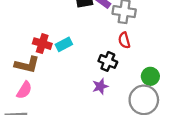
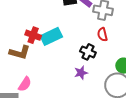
cyan rectangle: (64, 44) -> (51, 36), size x1.5
pink semicircle: (24, 90) -> (25, 84), moved

